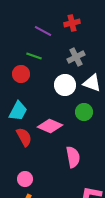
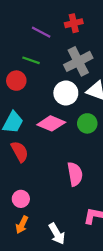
gray cross: (76, 57) -> (78, 61), size x1.4
pink diamond: (50, 126) -> (51, 123), moved

